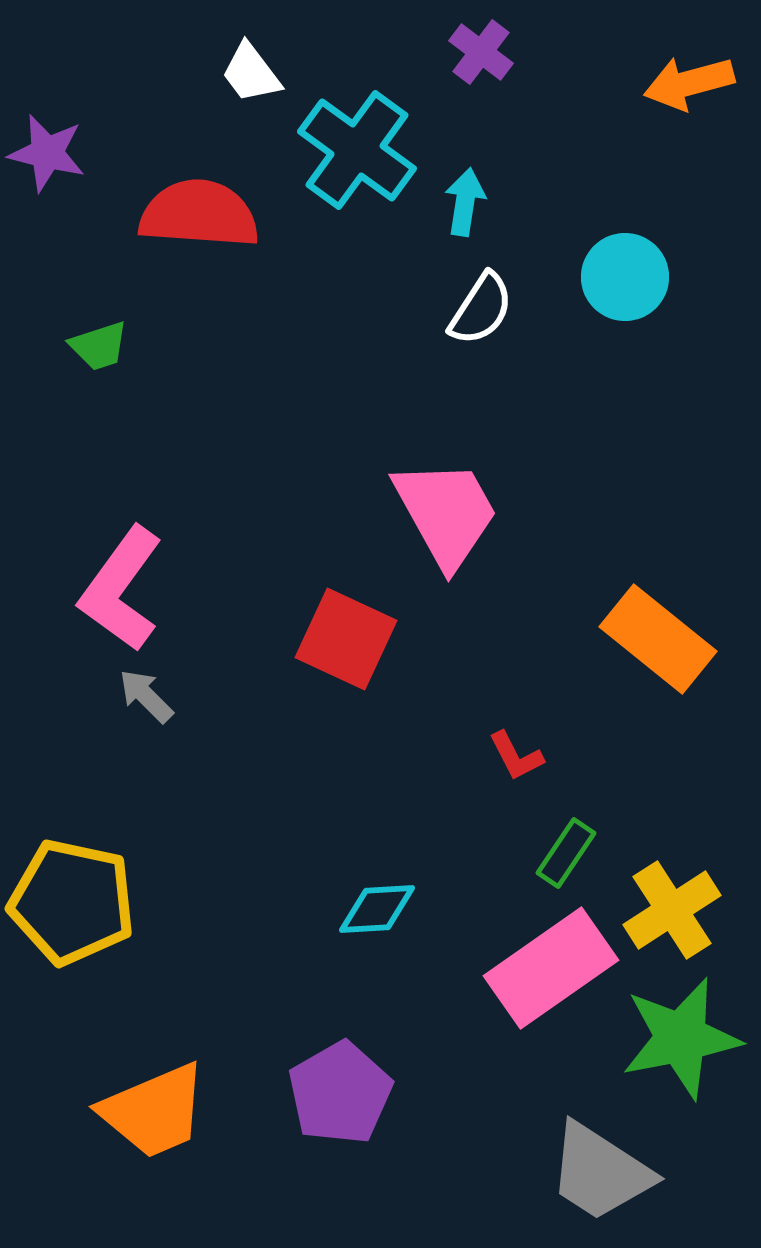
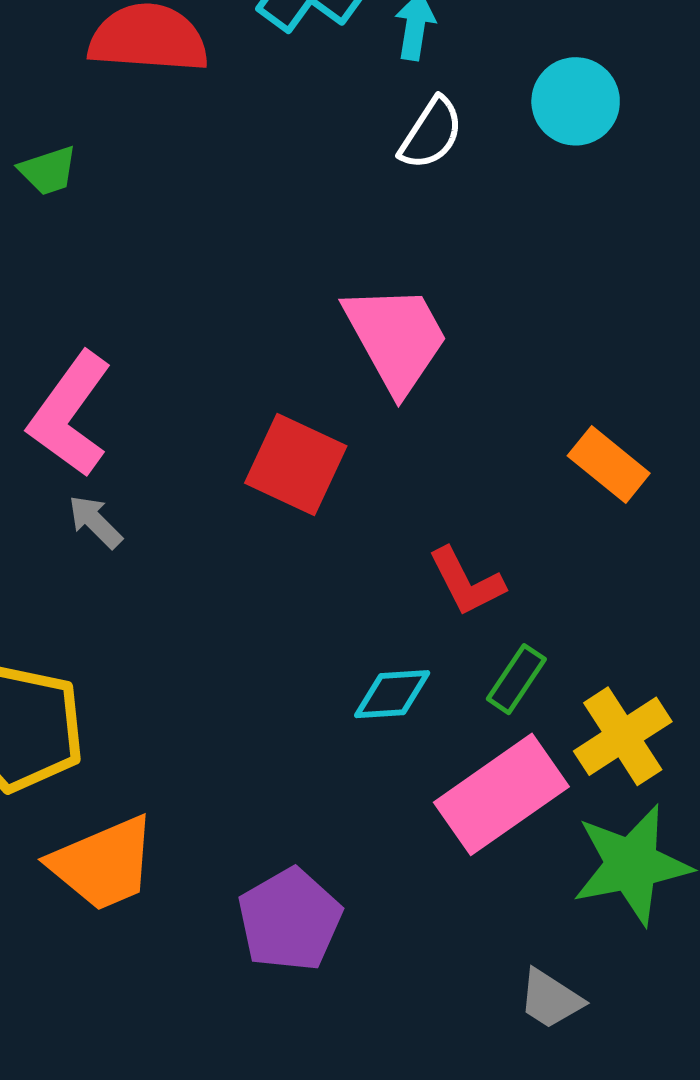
orange rectangle: (658, 639) -> (609, 464), size x0.7
red L-shape: (516, 756) -> (466, 582), size x1.4
cyan diamond: (377, 909) -> (392, 694), moved
orange trapezoid: (154, 1111) -> (103, 864), moved
gray trapezoid: (600, 1172) -> (551, 999), size x0.6

